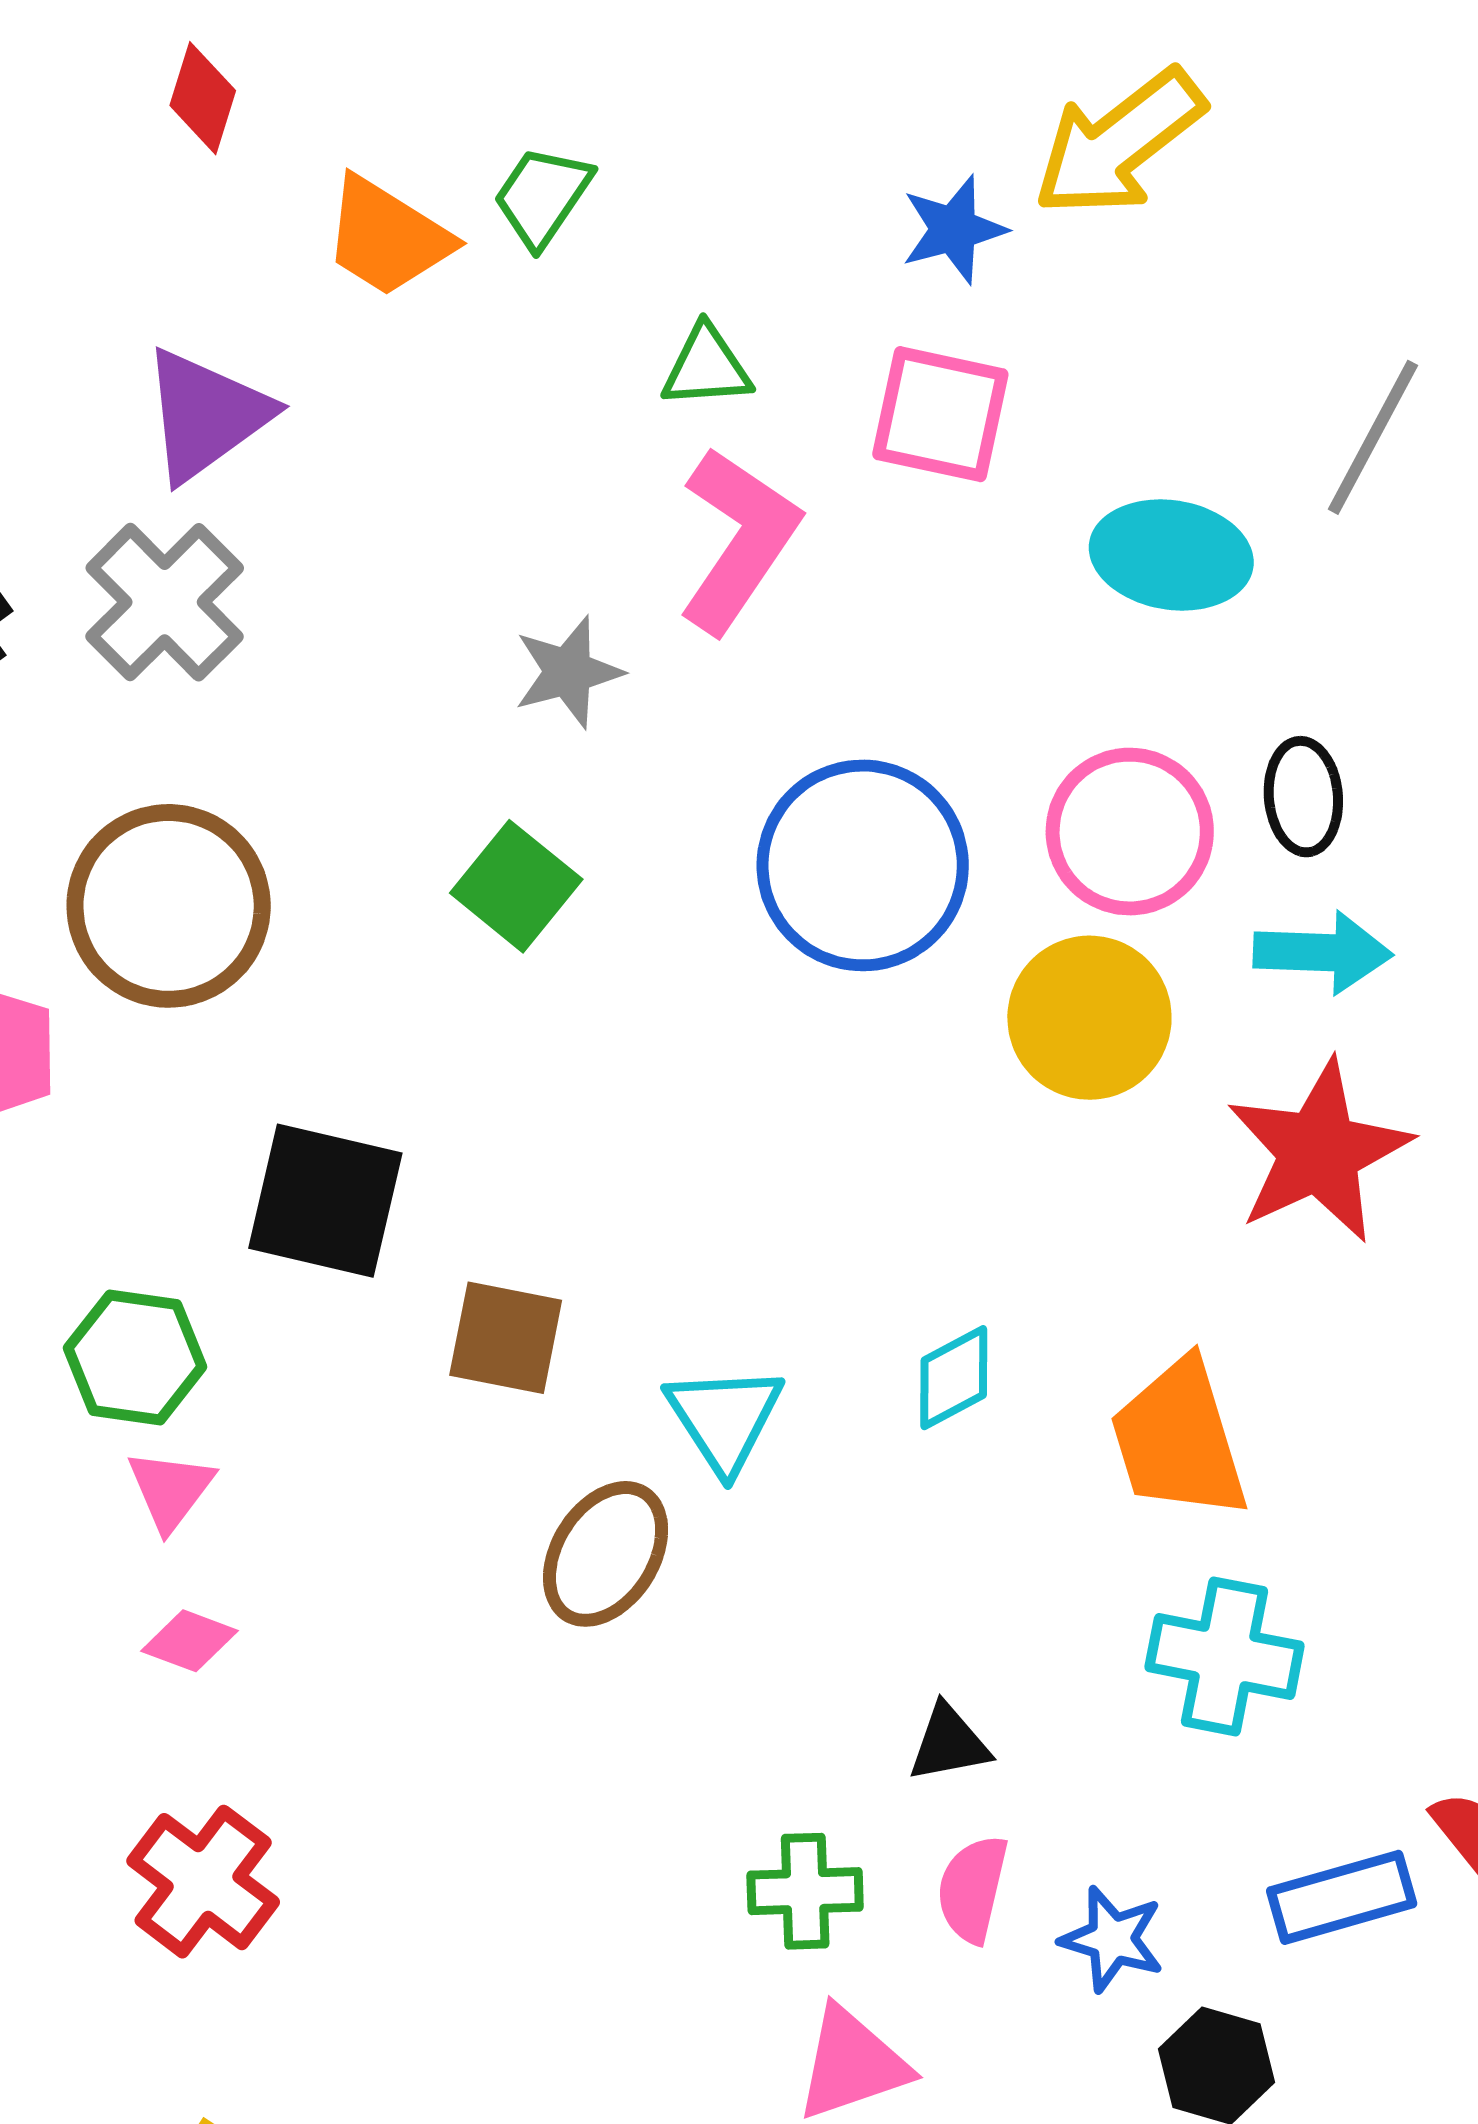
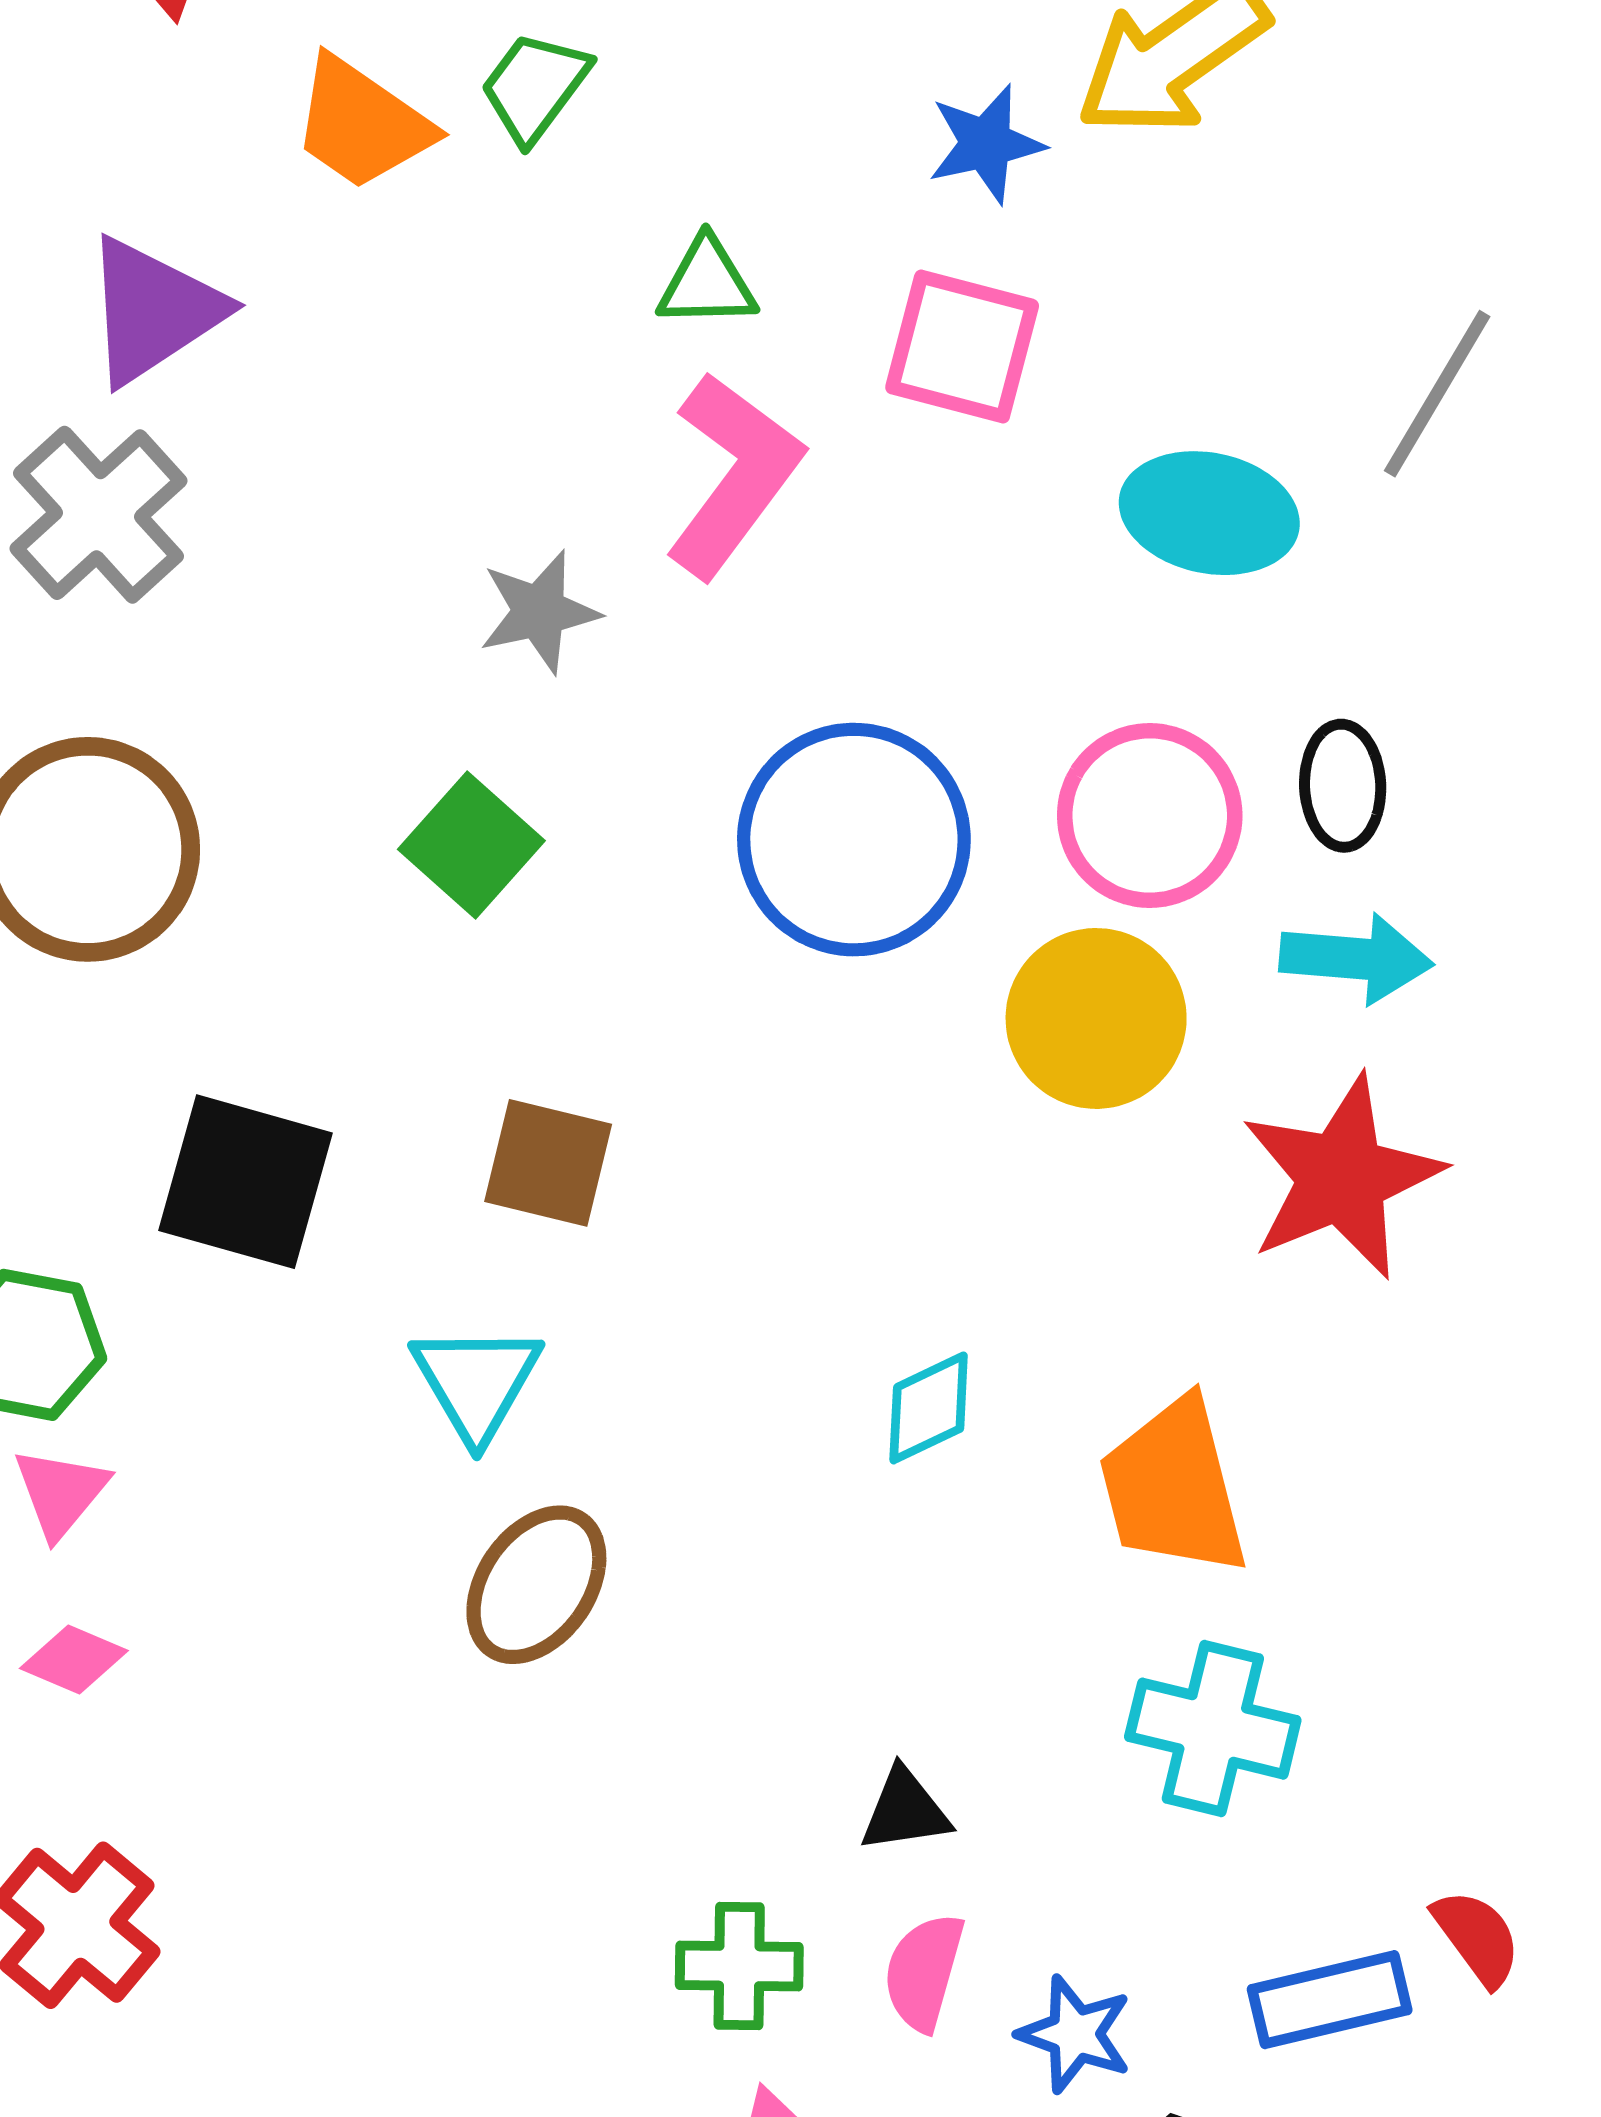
brown square: (506, 1338) -> (548, 1163), moved
cyan triangle: (724, 1418) -> (476, 1382), moved

